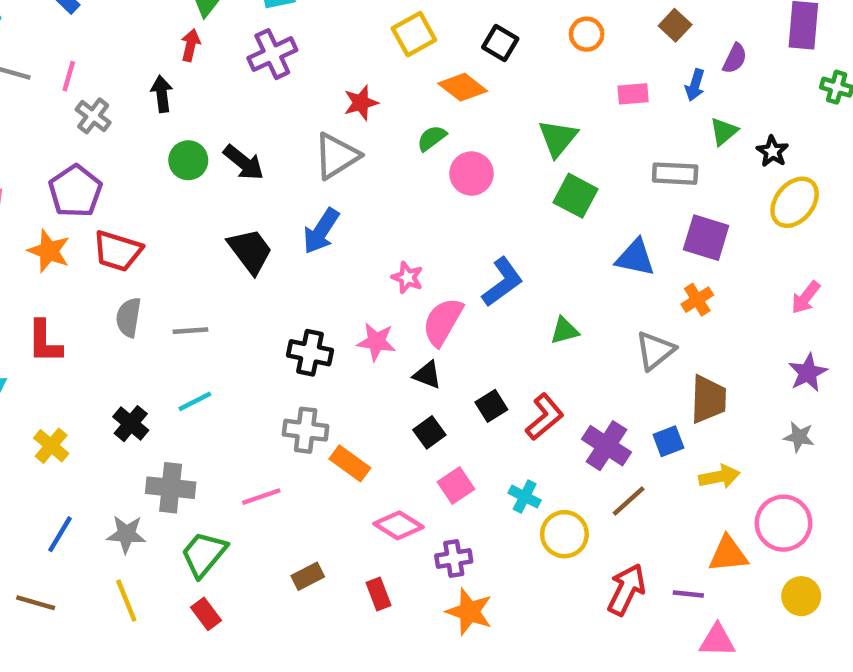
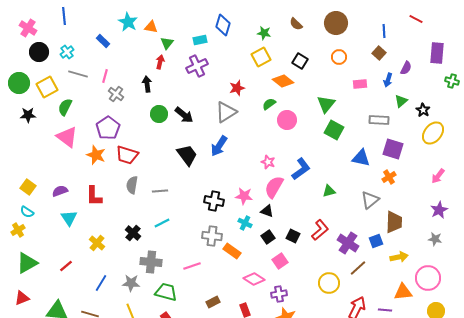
pink star: (407, 278) -> (268, 162), moved
black square: (491, 406) -> (293, 236), moved, turned -32
cyan cross: (525, 497) -> (245, 223), moved
green trapezoid: (204, 554) -> (166, 292), turned 65

